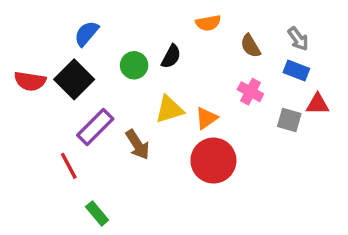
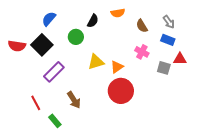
black semicircle: (171, 56) -> (93, 21), moved
brown arrow: (138, 145) -> (74, 100), moved
red line: (69, 166) -> (36, 103), moved

